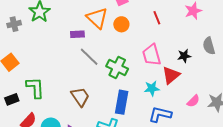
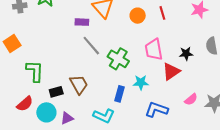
orange circle: (121, 24) -> (138, 16), moved
cyan star: (152, 88) -> (141, 82), moved
black rectangle: (12, 99) -> (56, 92), moved
blue rectangle: (122, 102) -> (119, 94), size x0.7

